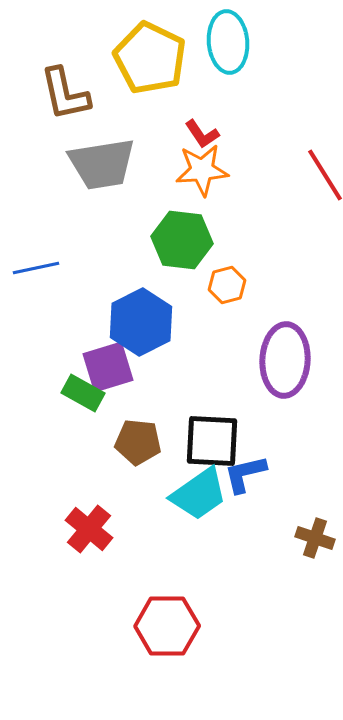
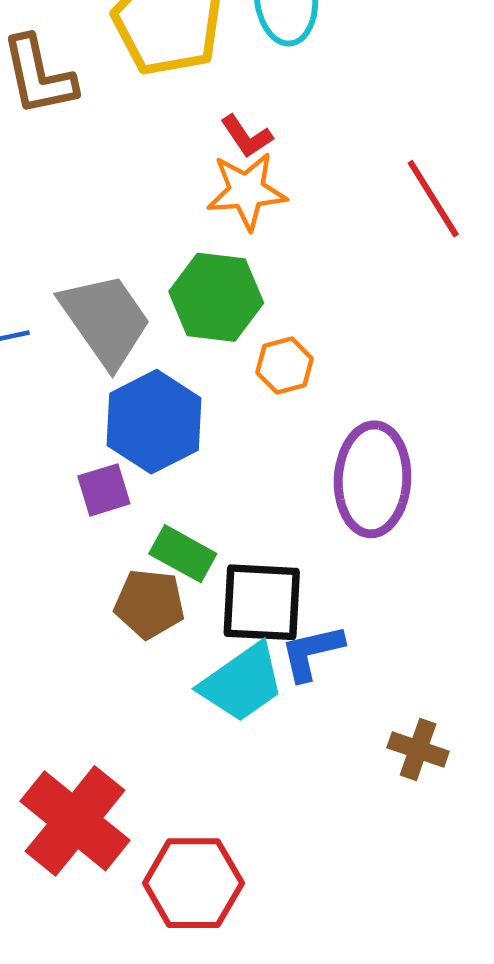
gray trapezoid: (102, 164) -> (105, 320), moved, turned -116
purple square: (108, 367) -> (104, 490), size x0.7
green rectangle: (83, 393) -> (183, 554), moved
red cross: (89, 529) -> (75, 821), moved, size x1.5

